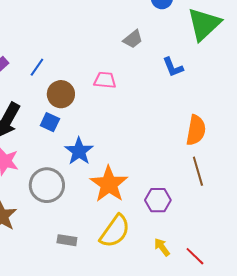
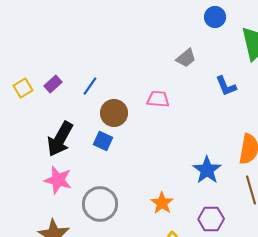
blue star: (79, 151) -> (207, 170), moved
orange star: (109, 184) -> (162, 203), size x0.6

